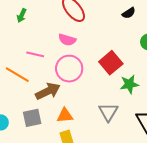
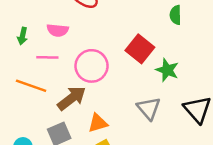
green arrow: (22, 15) -> (22, 36), moved
pink semicircle: (67, 40) -> (58, 30), moved
green star: (129, 84) -> (167, 70), turned -30

